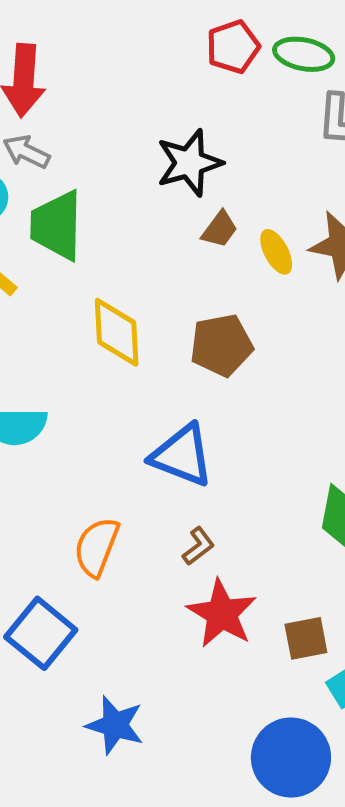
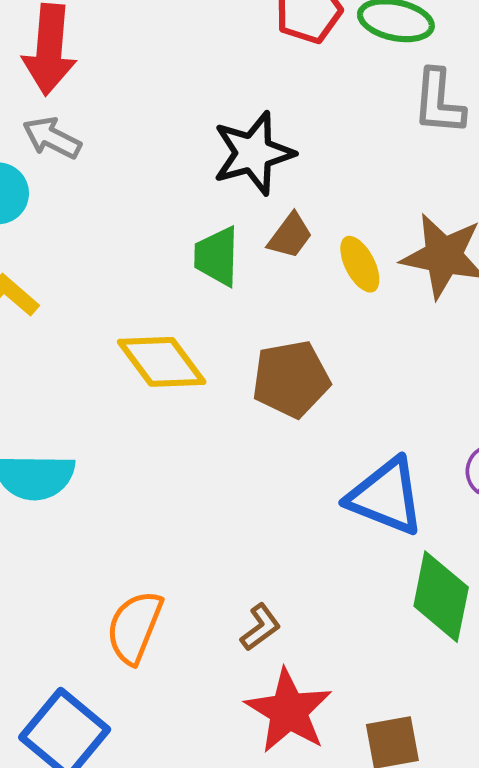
green trapezoid: (57, 225) -> (217, 256), moved, size x0.7
yellow diamond: (117, 332) -> (162, 362), turned -34
blue triangle: (182, 456) -> (386, 496), moved

